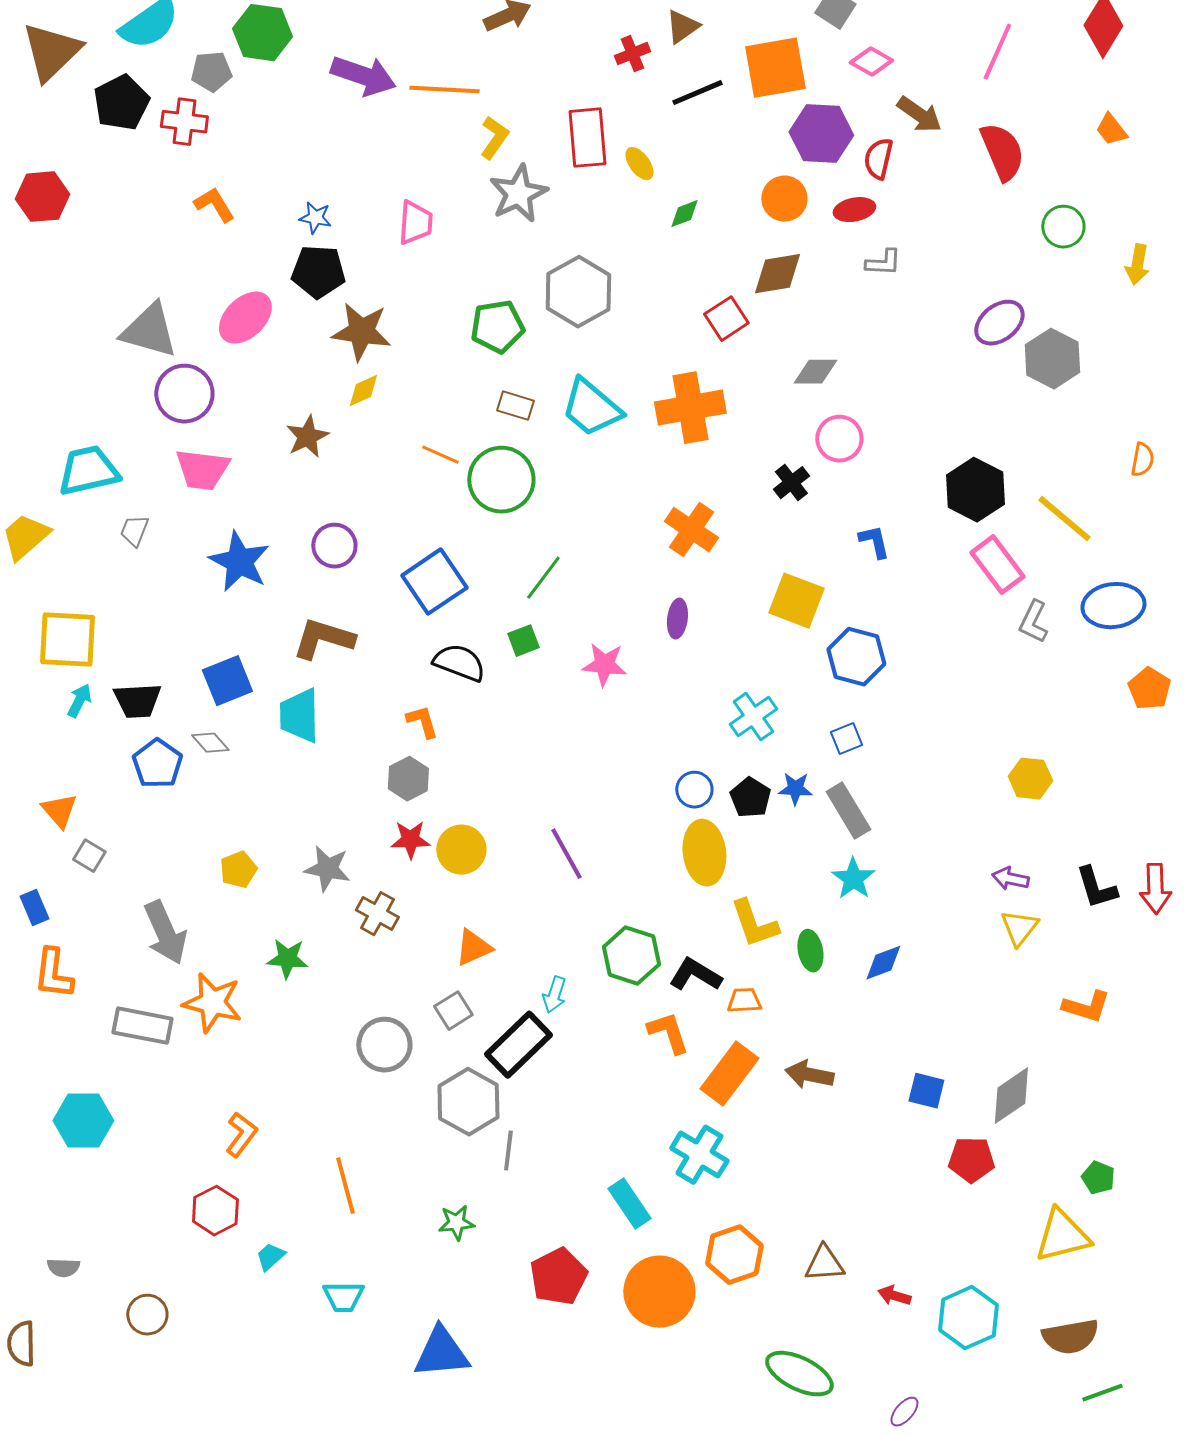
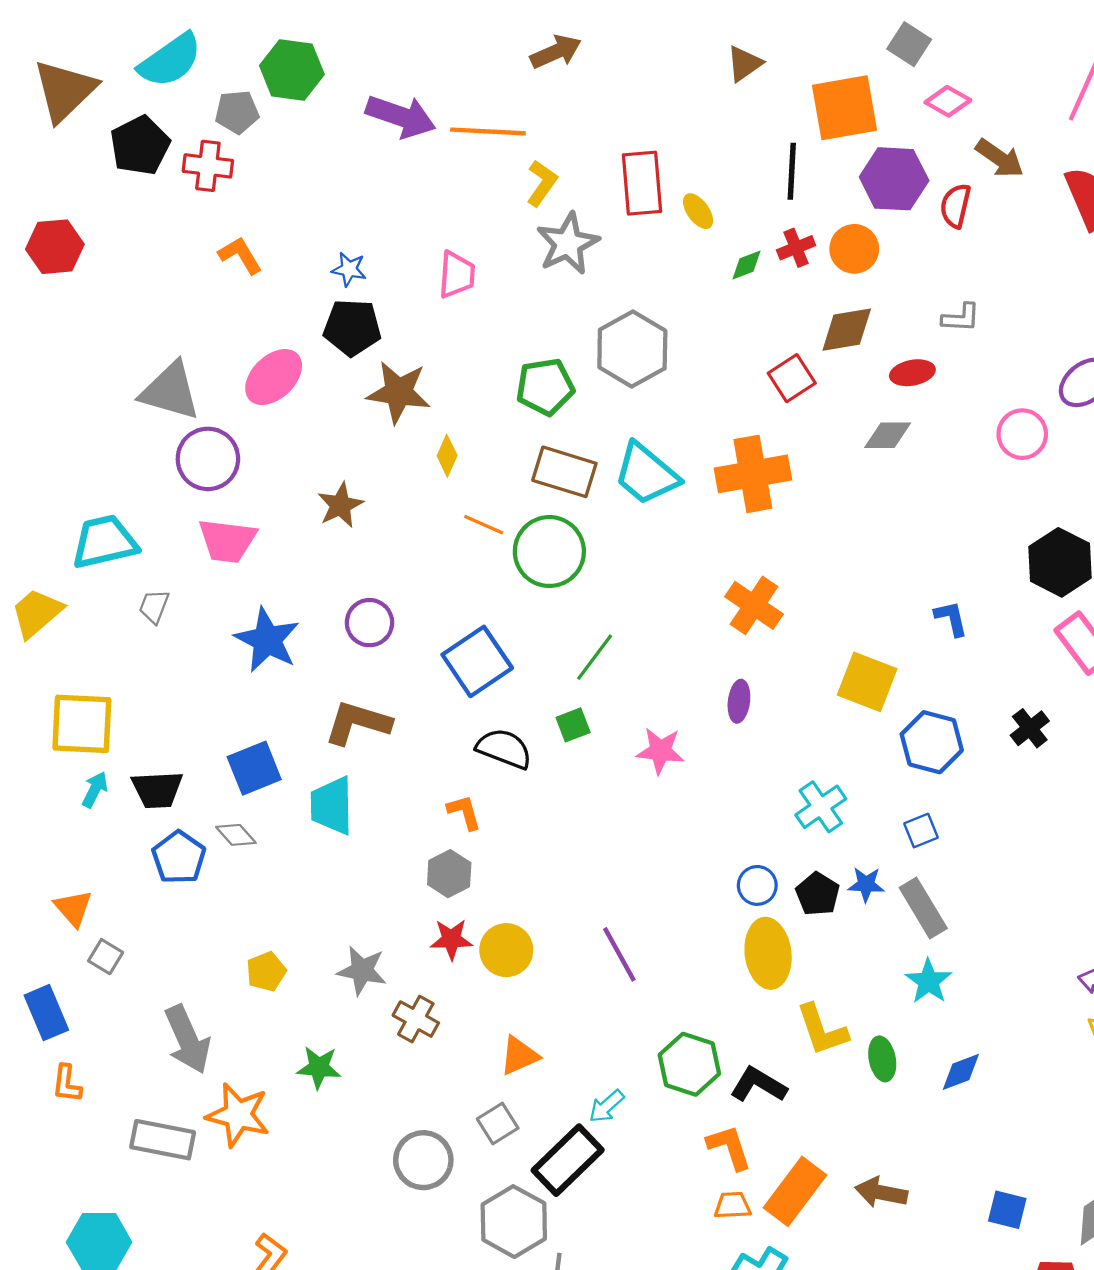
red cross: (632, 54) -> (796, 248), moved
black line: (697, 93) -> (792, 171), moved, turned -64
red ellipse: (854, 210) -> (912, 373), moved
yellow diamond: (363, 391) -> (447, 456), moved, turned -42
brown rectangle: (515, 406) -> (564, 472), size x1.6
pink circle: (839, 439) -> (1022, 434), moved
black cross: (791, 483) -> (1030, 728), moved
blue rectangle: (34, 908) -> (46, 1013), size x1.4
orange L-shape: (53, 974) -> (67, 1084), size x0.7
cyan arrow: (554, 995) -> (606, 1106), turned 30
orange trapezoid: (744, 1001) -> (732, 1205), moved

